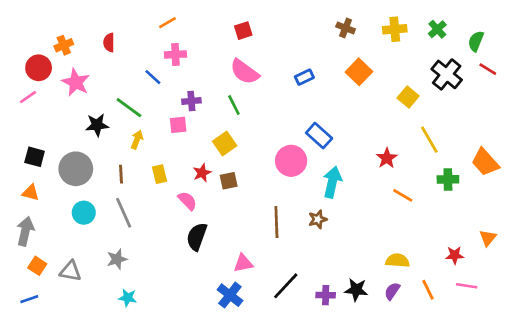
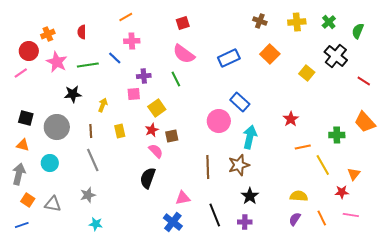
red line: (488, 69) -> (364, 81), moved
blue rectangle: (304, 77) -> (229, 58), size x1.5
green line: (129, 108) -> (88, 65), moved, turned -45
yellow line: (429, 140) -> (323, 165), moved
yellow square: (225, 144) -> (157, 108), moved
orange line: (403, 195) -> (303, 147), turned -42
pink semicircle: (187, 201) -> (156, 151), moved
cyan circle: (84, 213) -> (50, 163), moved
brown star: (318, 219) -> (239, 165), size x1.5
orange triangle: (488, 238) -> (354, 174), moved
black line: (286, 286) -> (215, 215), turned -65
black star: (356, 290) -> (250, 196), moved, turned 30

